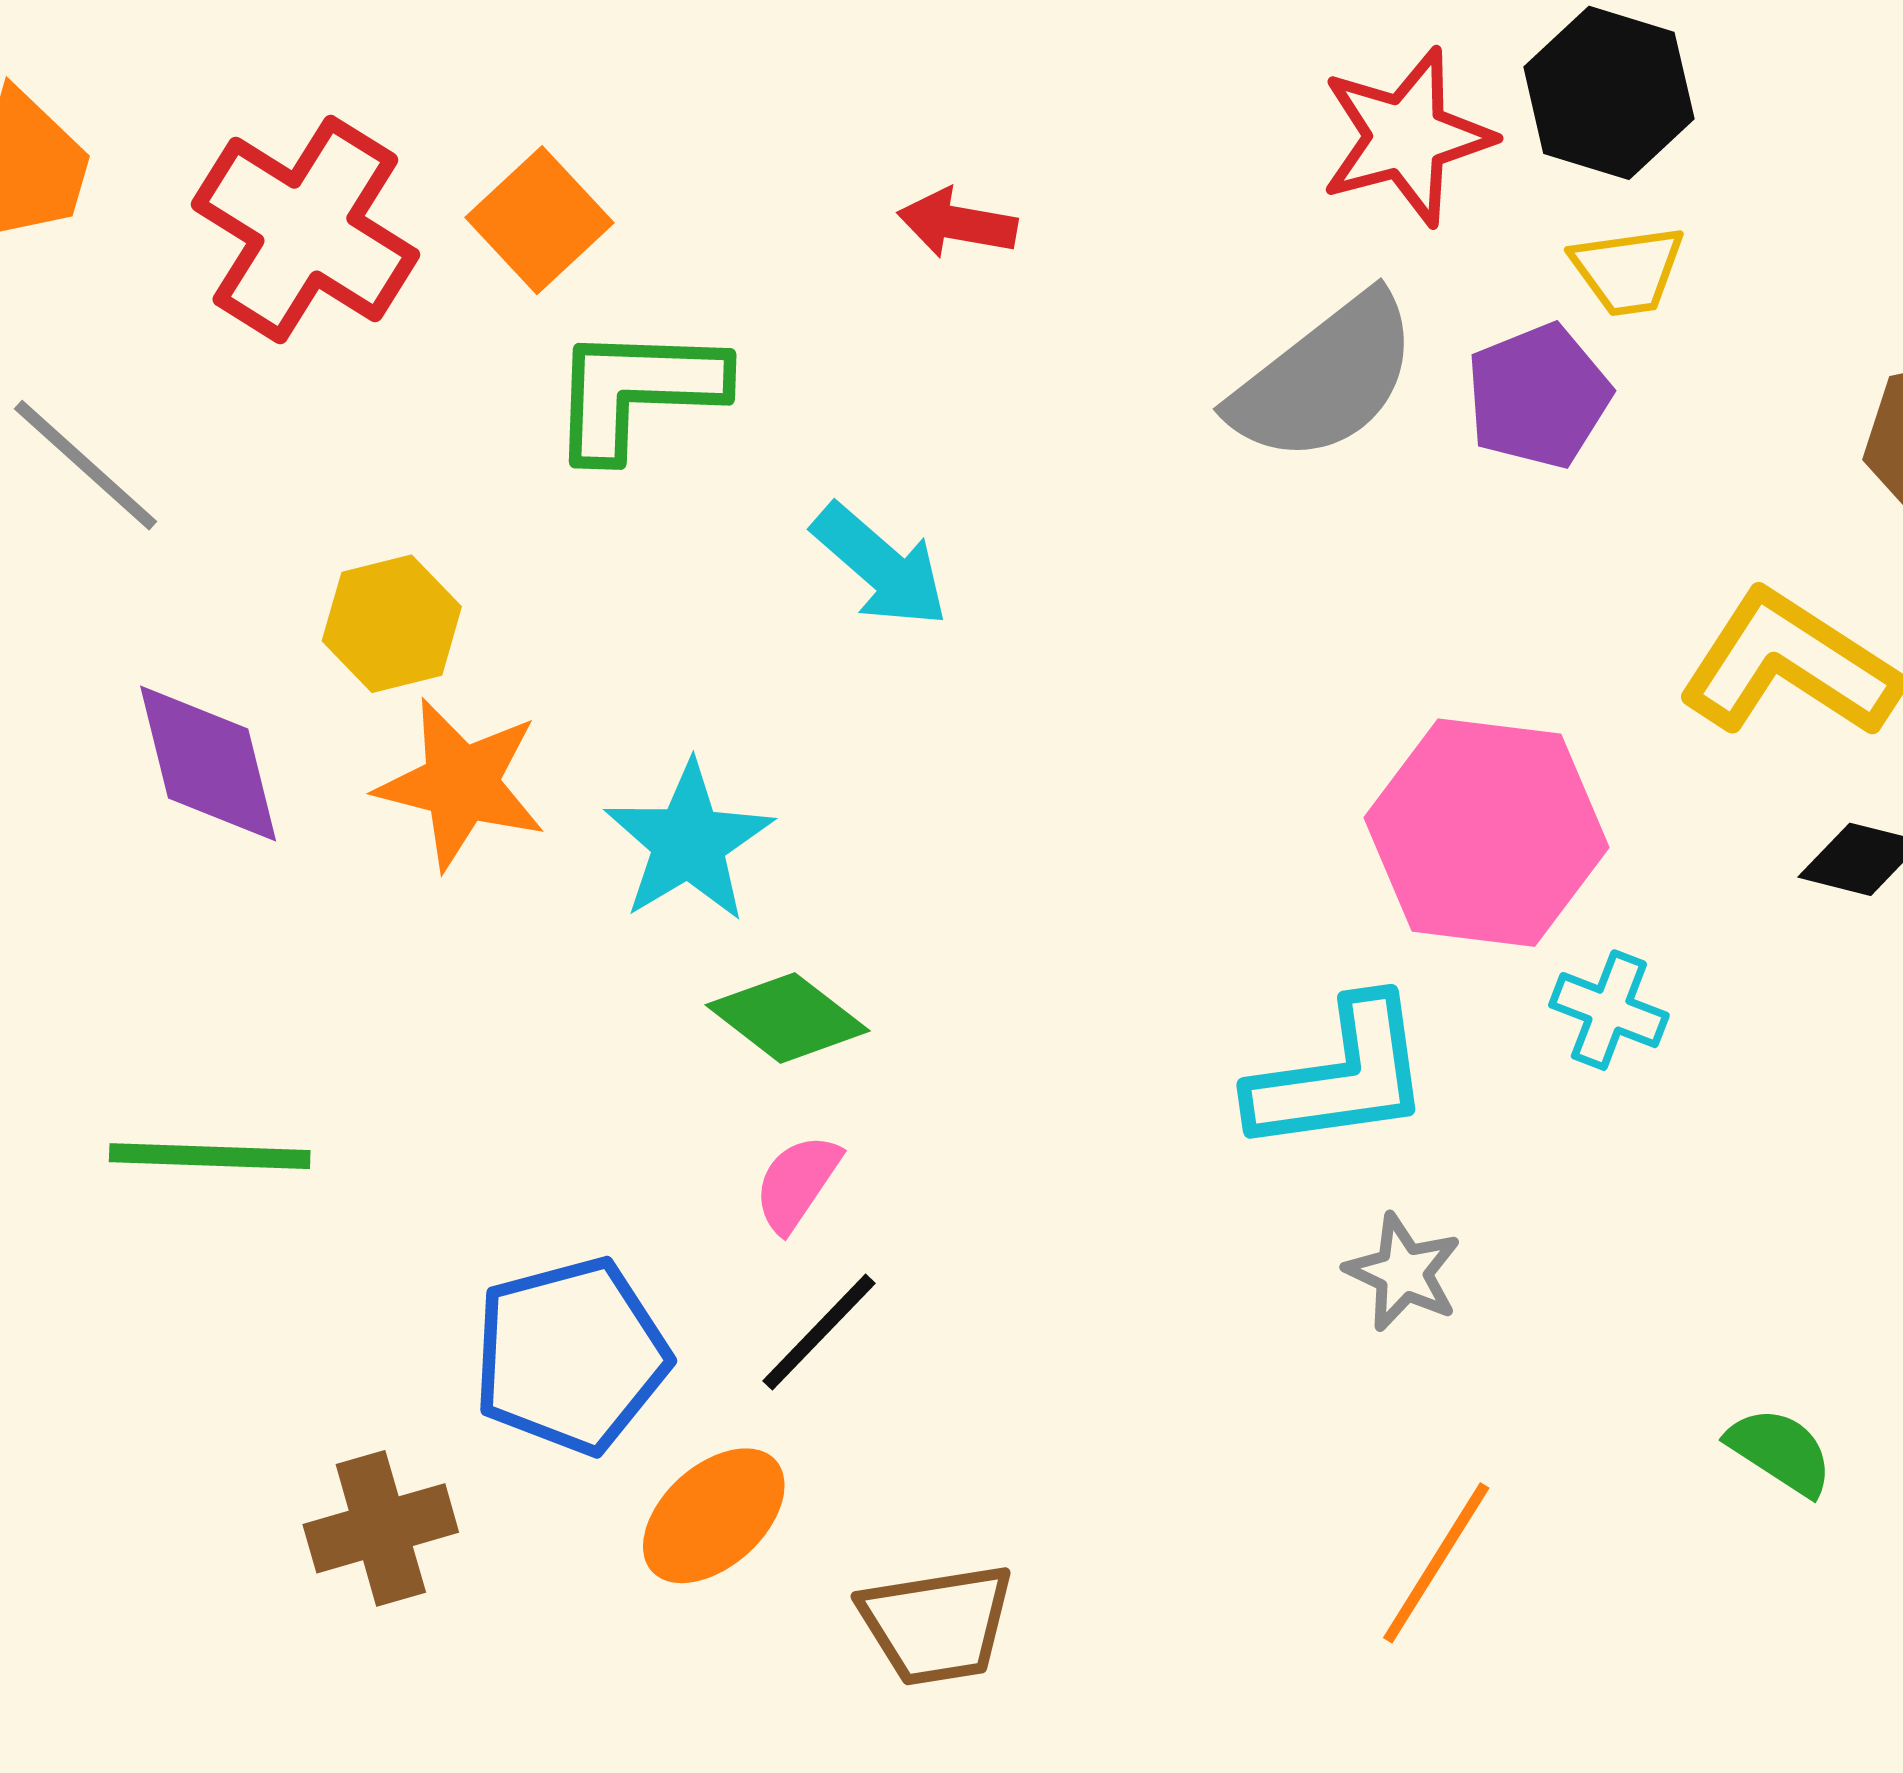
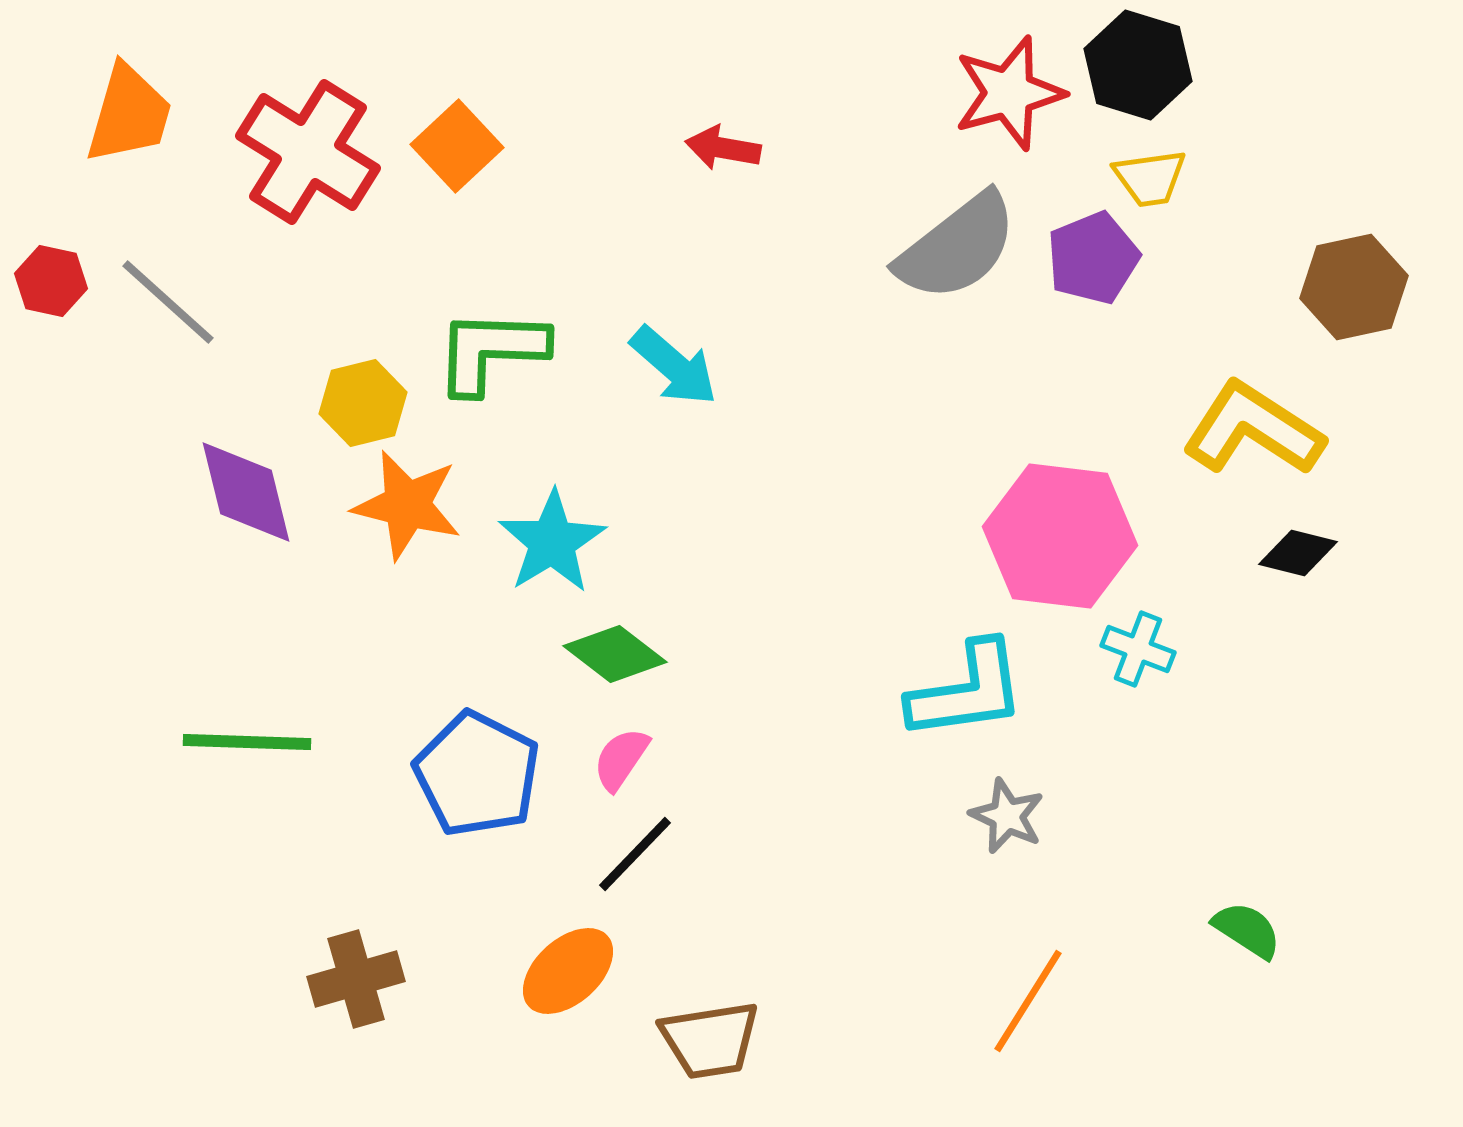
green L-shape: (637, 391) -> (491, 351), moved
blue pentagon: (571, 1356) -> (477, 774), moved, turned -30

